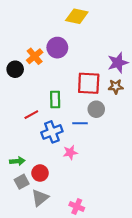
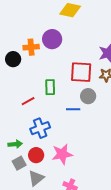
orange cross: (35, 56) -> (31, 47), turned 35
blue cross: (52, 132) -> (40, 128), moved
pink star: (70, 152) -> (62, 154), moved, size x1.5

